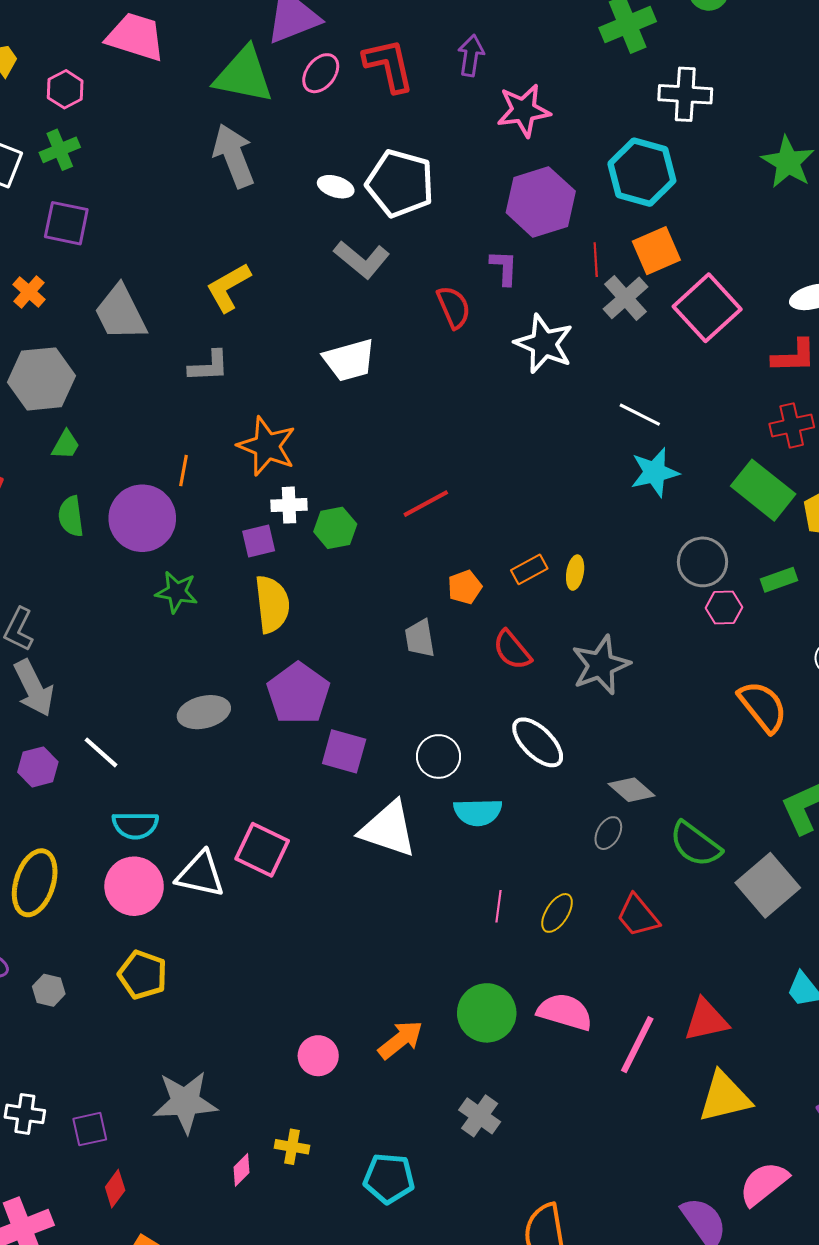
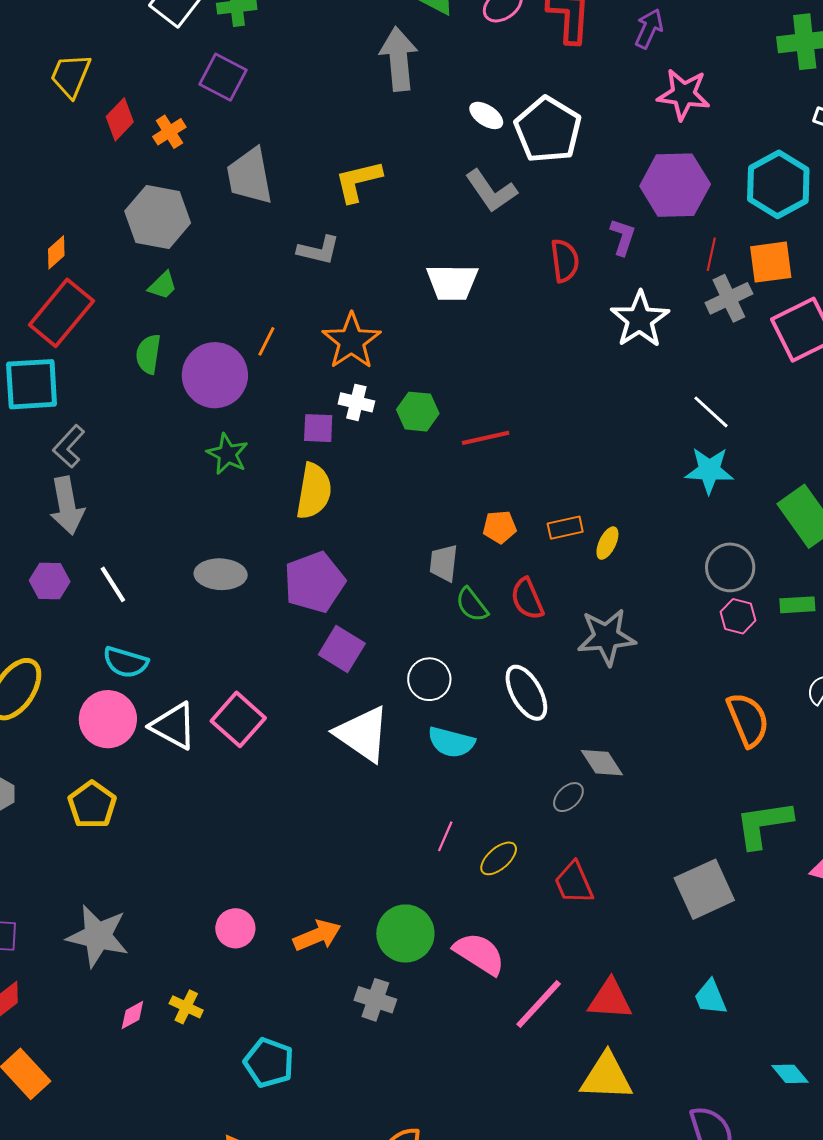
green hexagon: (335, 528) -> (418, 412), moved
green semicircle: (695, 844) -> (472, 605), moved, size x0.7
gray cross: (480, 1116) -> (375, 1000), moved, turned -33

